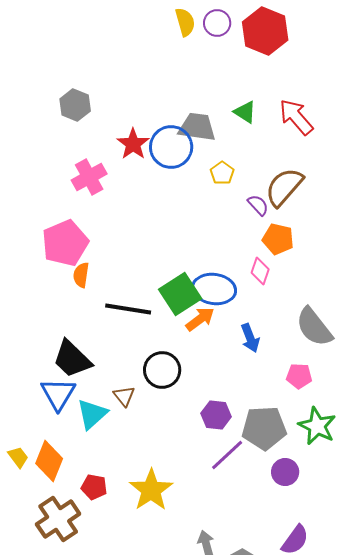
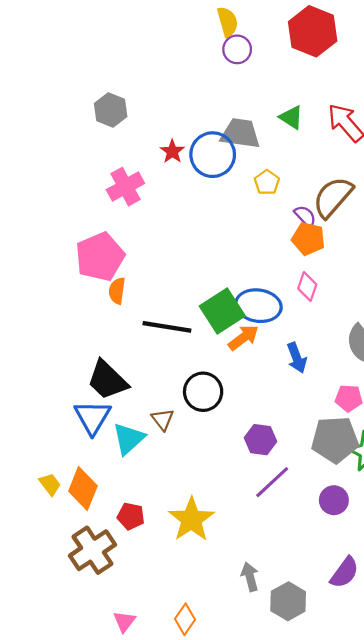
purple circle: (217, 23) -> (237, 49), moved
red star: (133, 144) -> (172, 151), size x0.7
orange pentagon: (278, 239) -> (308, 239), moved
gray pentagon: (264, 428) -> (335, 440), moved

